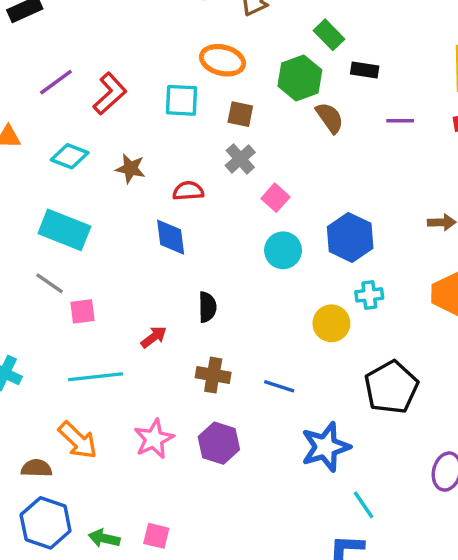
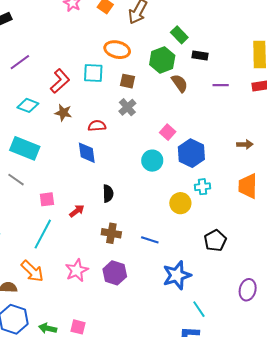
red L-shape: (110, 94) -> (60, 81), moved
pink square: (275, 198) -> (168, 132), moved
pink square: (83, 311) -> (47, 199), moved
cyan line: (96, 377) -> (43, 234), turned -56
black pentagon: (391, 387) -> (215, 241), size x0.7

